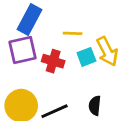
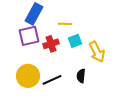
yellow arrow: (107, 51) -> (97, 52), moved
red cross: (53, 61) -> (51, 44), turned -35

